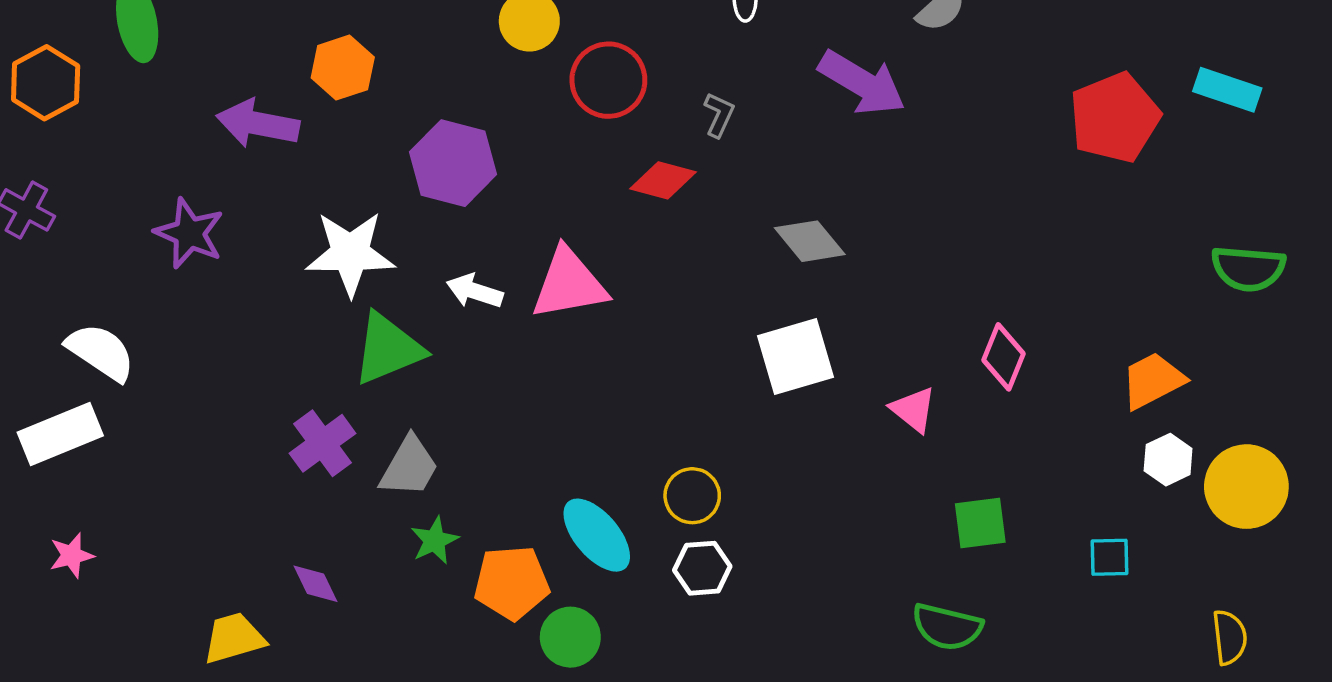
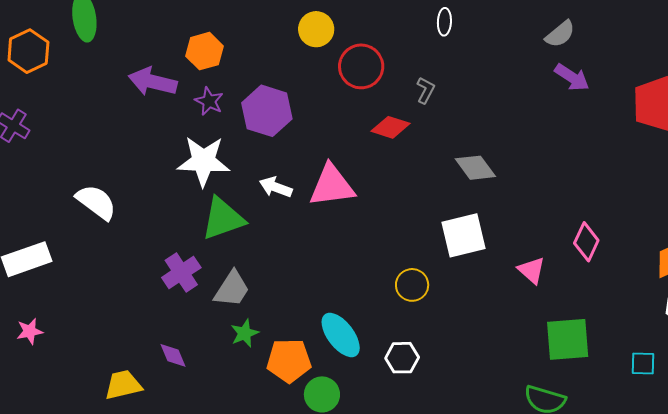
purple arrow: (862, 83) -> (572, 77), moved, size x0.7
purple star: (189, 233) -> (209, 101), moved, size x0.7
white semicircle: (101, 352) -> (96, 202), moved
yellow circle: (692, 496) -> (412, 285), moved
green square: (980, 523) -> (568, 339), size x1.4

